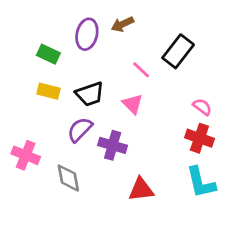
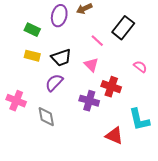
red cross: (199, 138) -> (111, 87), moved
purple cross: (113, 145) -> (89, 101), moved
red triangle: (141, 189) -> (114, 136), moved, turned 30

